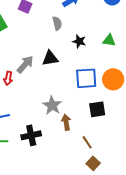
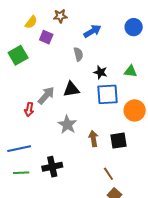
blue square: (86, 78) -> (107, 94), moved
gray star: (52, 105) -> (67, 125), moved
brown arrow: (66, 122) -> (93, 139), moved

